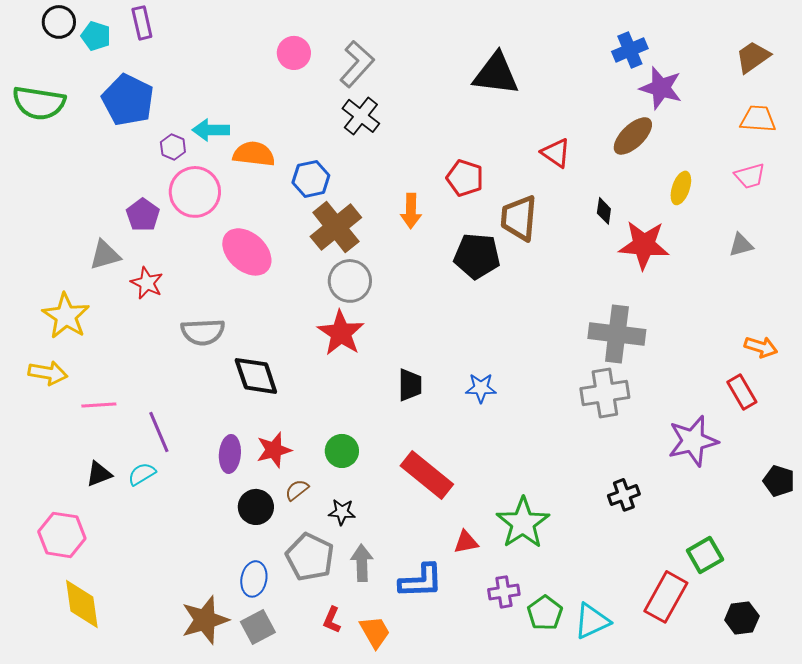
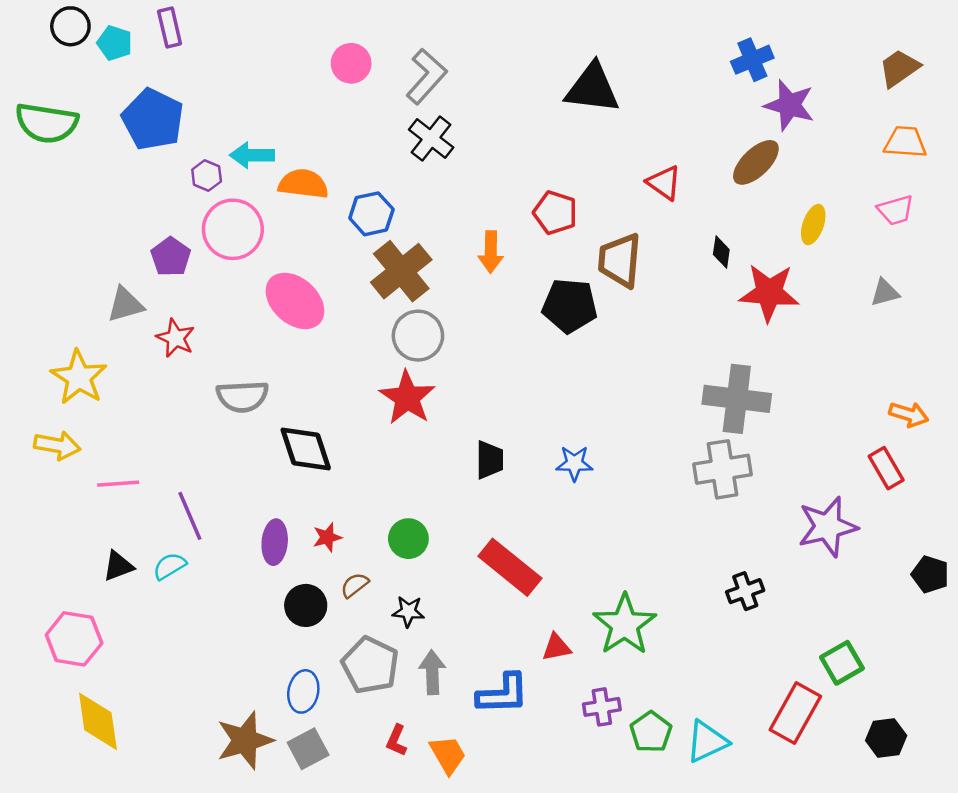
red star: (274, 450) -> (327, 537), size x0.7

